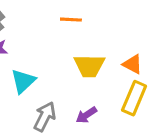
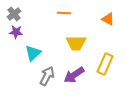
orange triangle: (133, 64) -> (108, 19), moved
purple arrow: (86, 115) -> (74, 75), size x1.5

